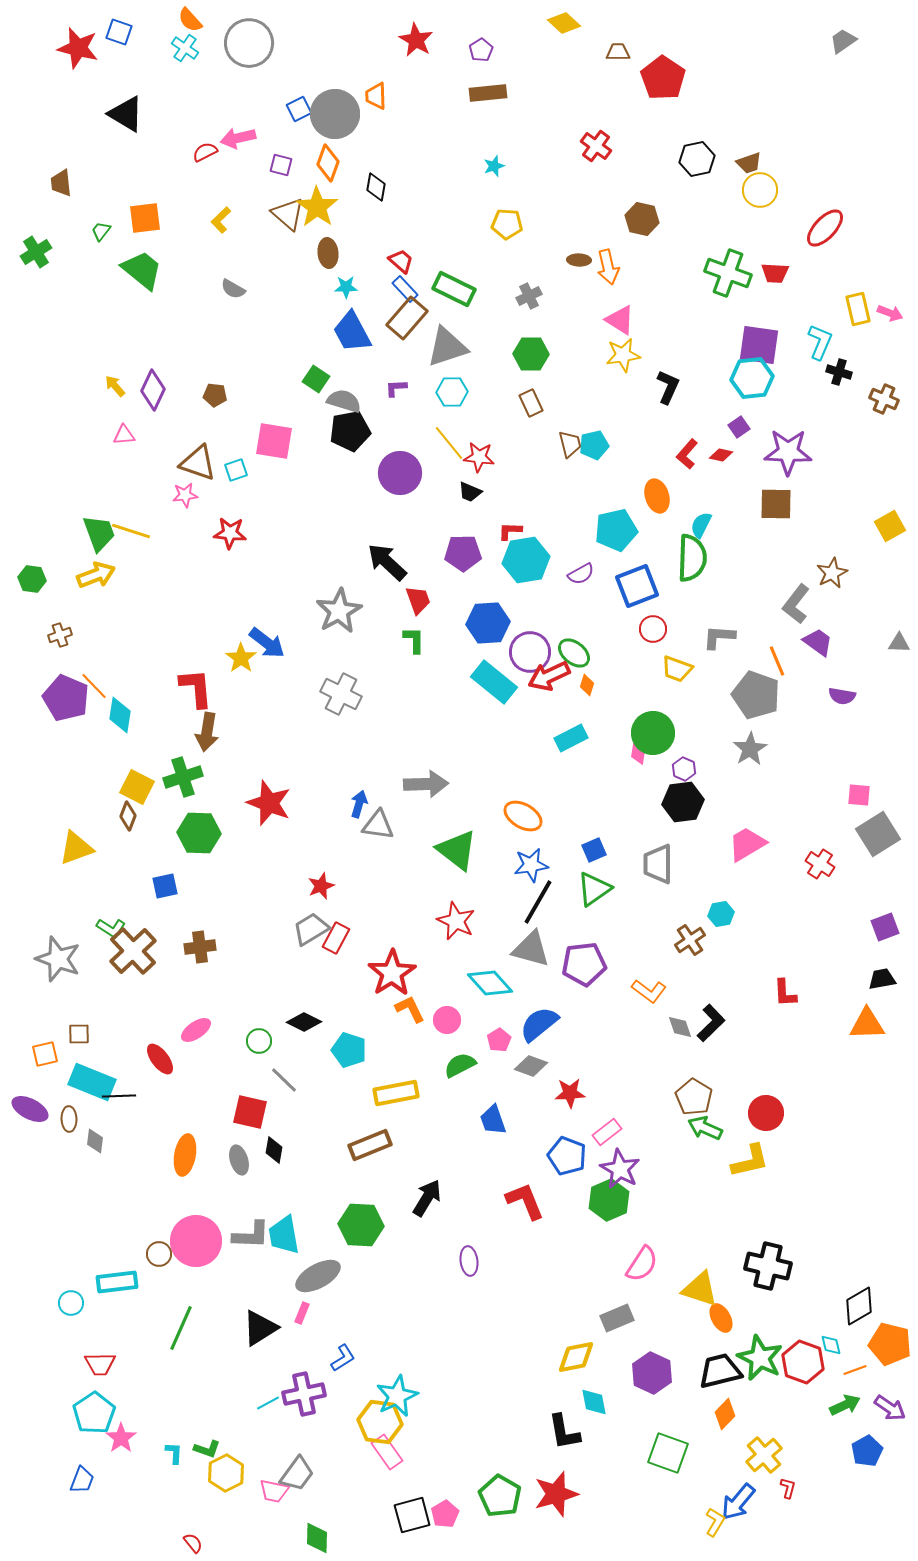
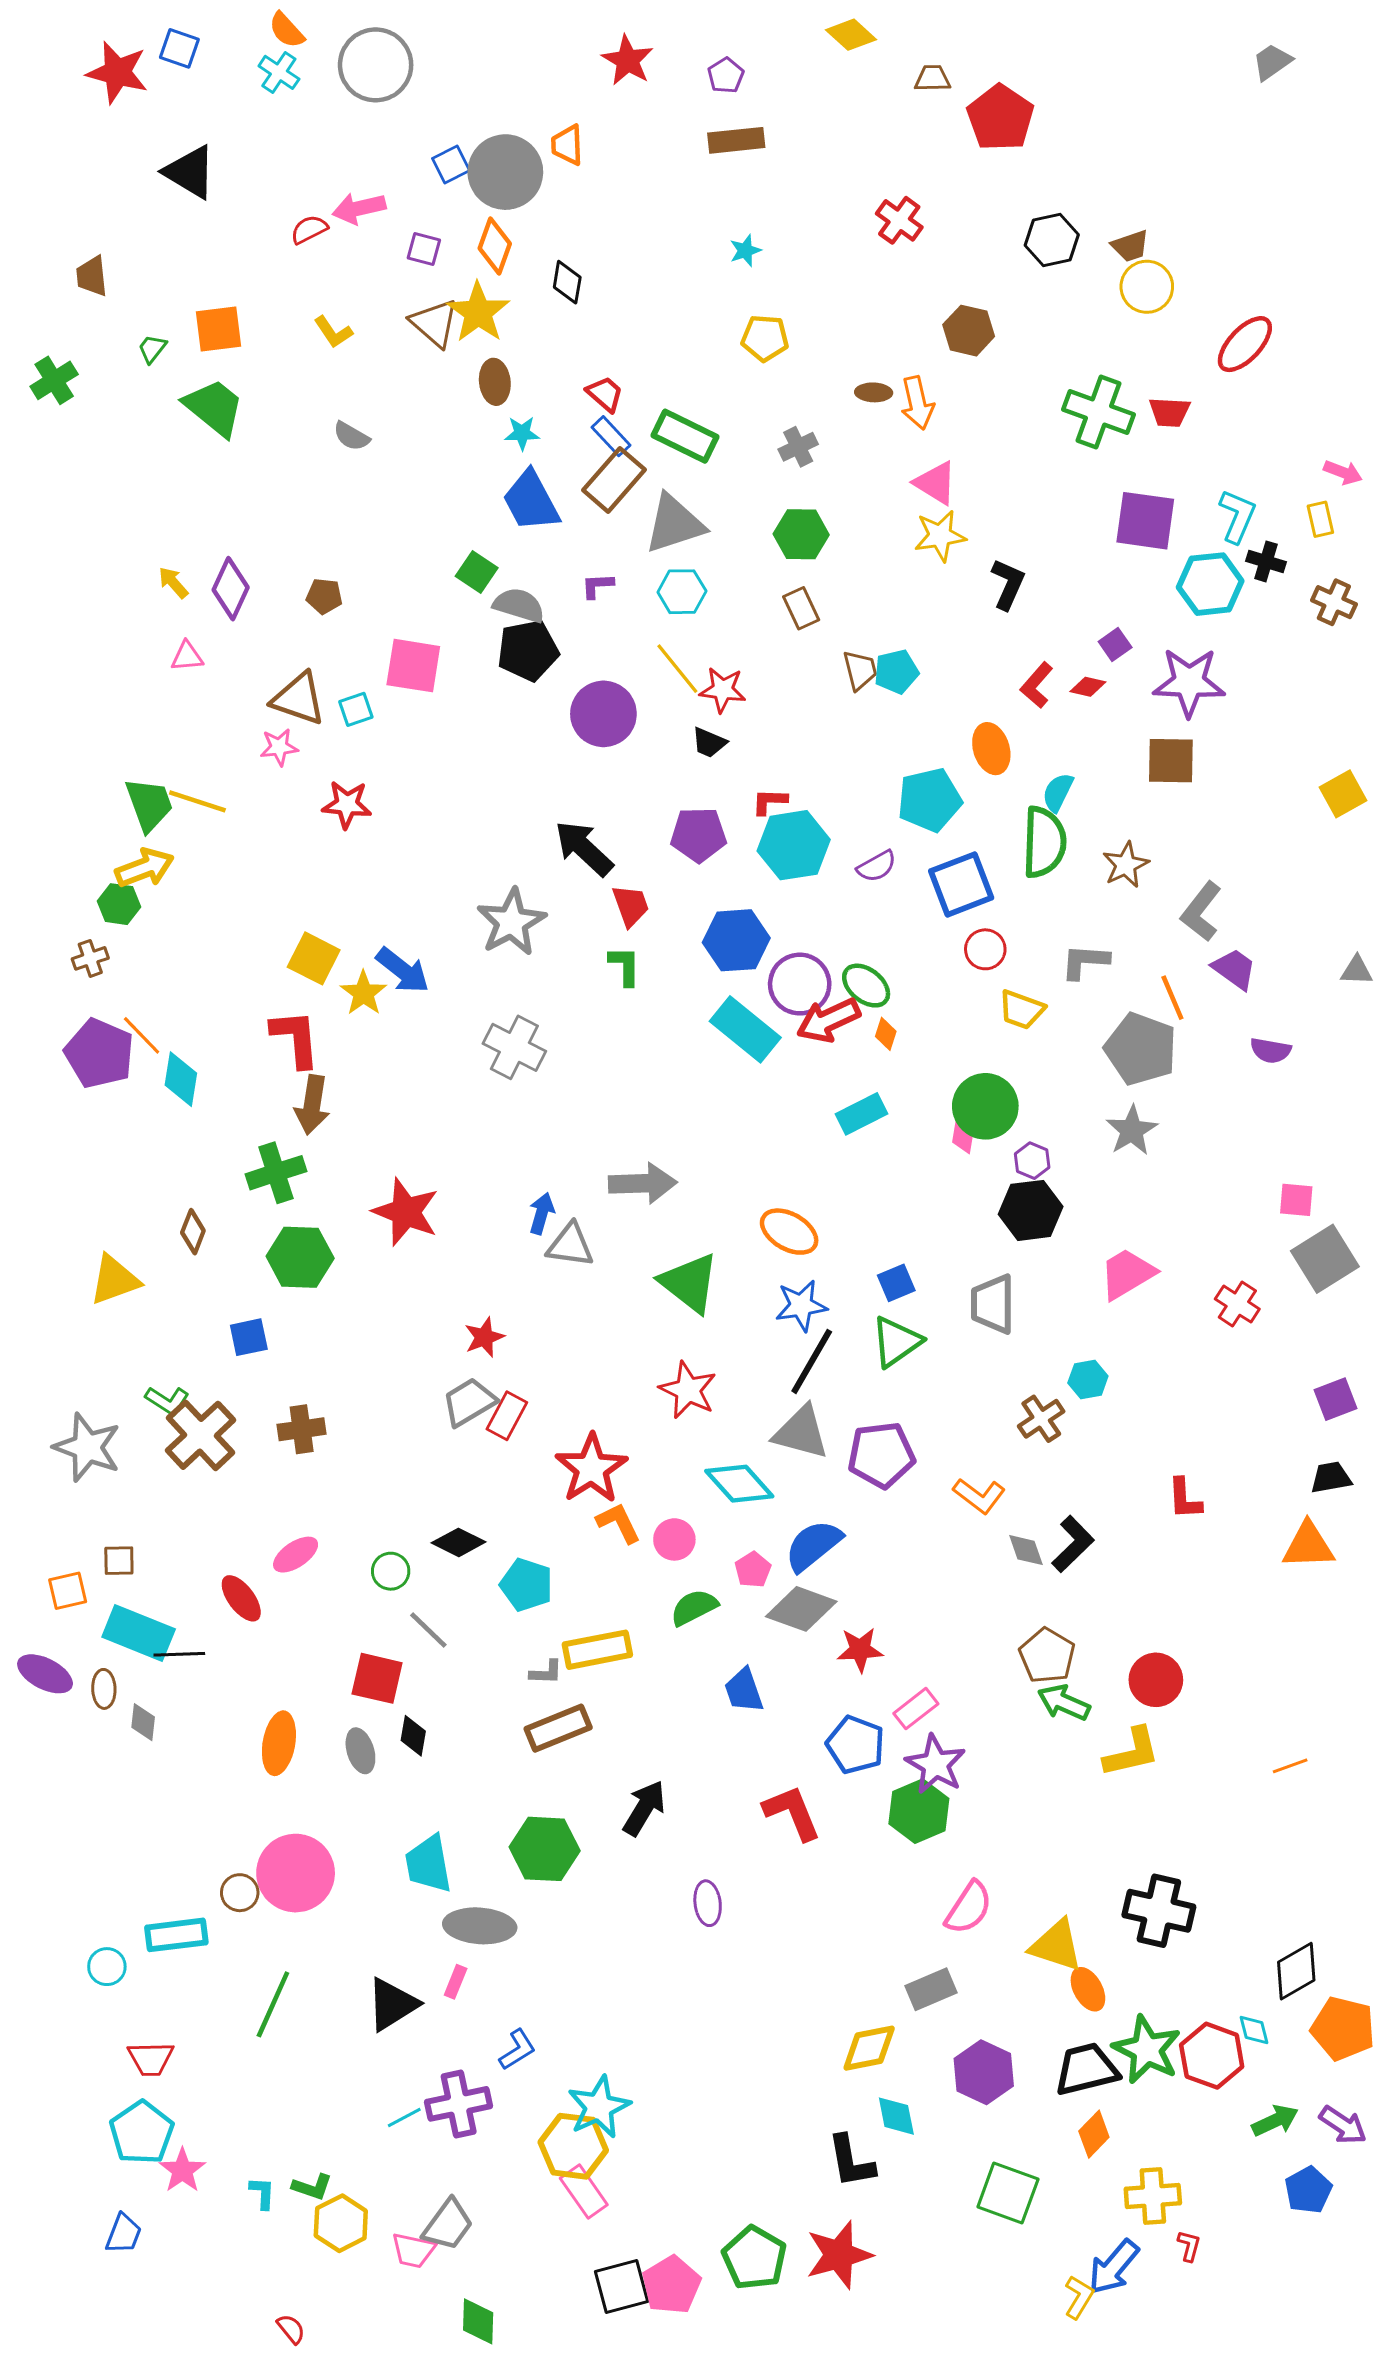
yellow L-shape: (221, 220) -> (333, 332), turned -80
yellow rectangle: (858, 309) -> (1320, 519), moved, size x0.7
cyan hexagon: (752, 378) -> (1210, 584), moved
brown star: (832, 573) -> (1126, 865), moved
green hexagon: (32, 579) -> (119, 904), moved
yellow square: (137, 787) -> (314, 958), moved
gray diamond: (531, 1066) -> (801, 1609), size x1.4
gray L-shape: (251, 1235) -> (546, 1672), moved, size x0.6
gray ellipse: (318, 1276) -> (480, 1926), turned 33
orange line: (855, 1370) -> (1290, 1766), moved
yellow cross: (764, 1455) -> (1153, 2196), turned 36
pink pentagon: (445, 1514) -> (671, 2285), size x1.4

